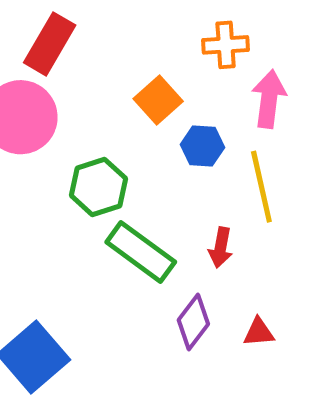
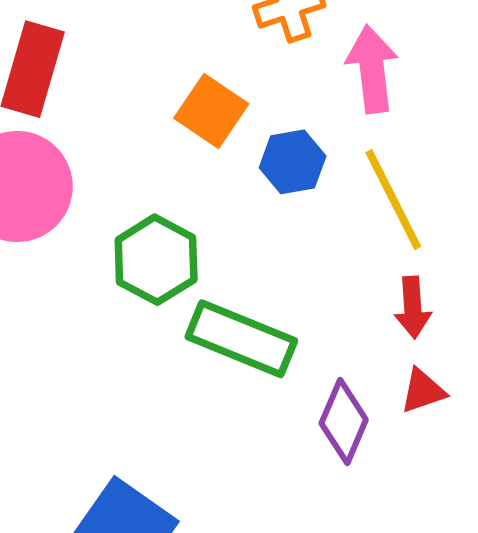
red arrow: (221, 248) -> (413, 307), moved
red triangle: (259, 332) -> (423, 391), moved

